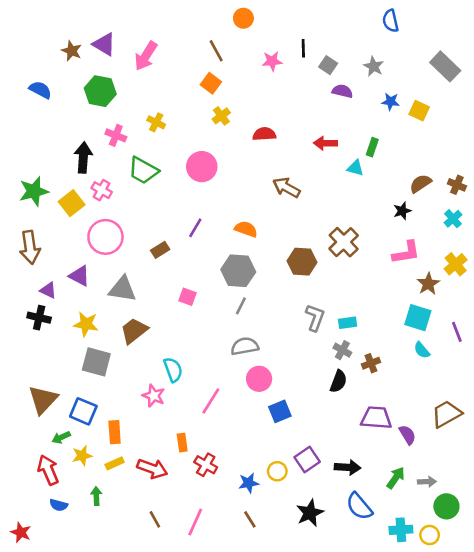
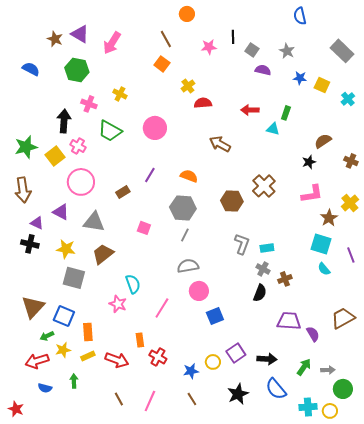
yellow cross: (221, 116) -> (188, 86), moved
brown cross: (457, 185) -> (351, 161), moved
cyan cross: (453, 219) -> (348, 99), moved
red arrow: (48, 470) -> (37, 361), turned -85

